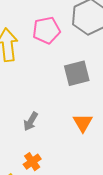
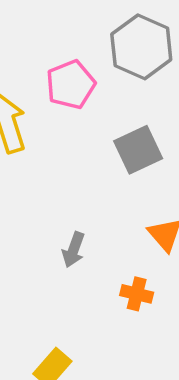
orange cross: (32, 162) -> (137, 294), moved, turned -30

